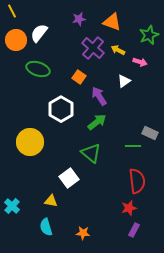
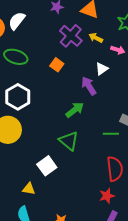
purple arrow: (99, 96) -> (89, 86), moved
white hexagon: (61, 109) -> (18, 97), moved

